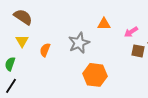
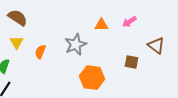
pink arrow: (131, 32) -> (129, 22), moved
brown square: (138, 51) -> (131, 62), moved

